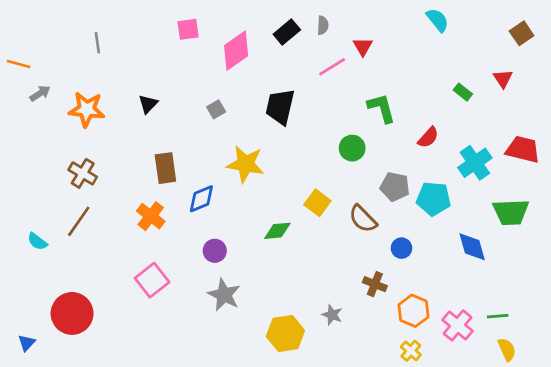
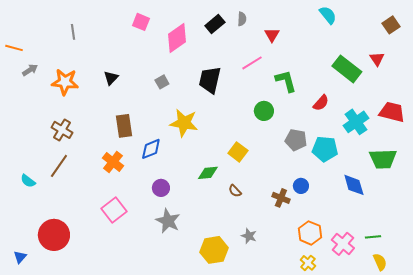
pink square: (188, 29) -> (141, 22), turned 30
pink line: (332, 67) -> (252, 63), moved
green rectangle: (463, 92) -> (347, 69), size x2.0
brown semicircle: (363, 219) -> (235, 191), moved, size x0.6
brown cross: (375, 284) -> (281, 198), moved

